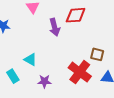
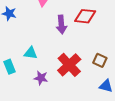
cyan triangle: (30, 59) -> (31, 53), turned -32
red cross: (80, 72) -> (69, 65), moved

